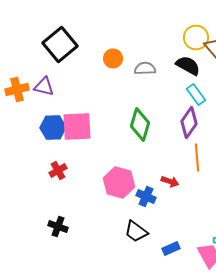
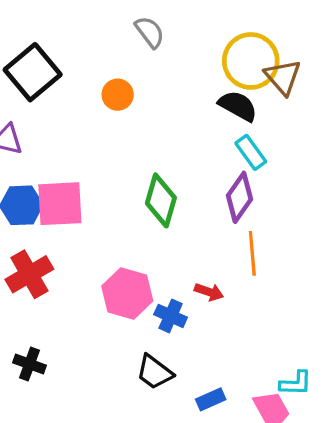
yellow circle: (196, 38) -> (251, 61), size x1.4
gray semicircle: (145, 68) -> (150, 32), moved, turned 55
red cross: (58, 170) -> (29, 274), size x1.6

